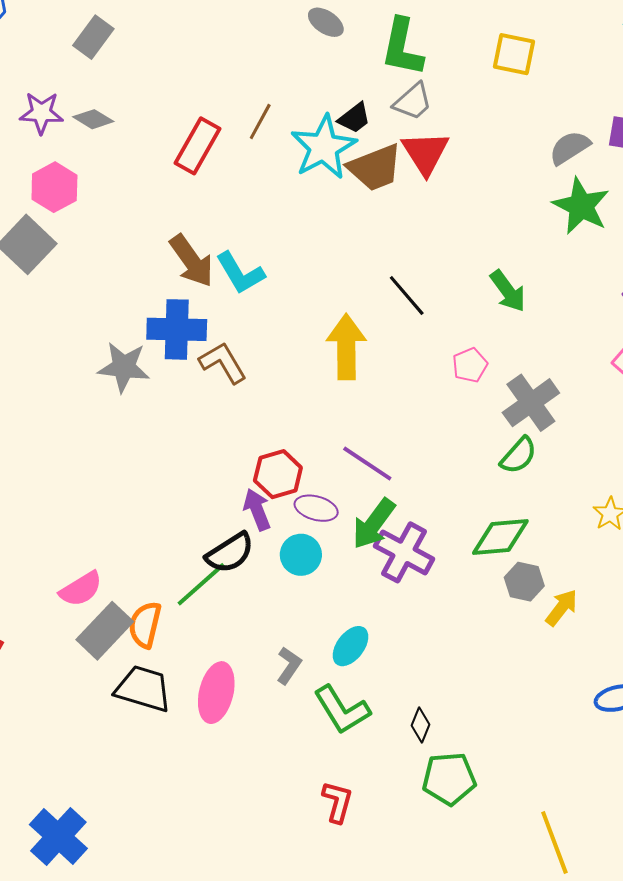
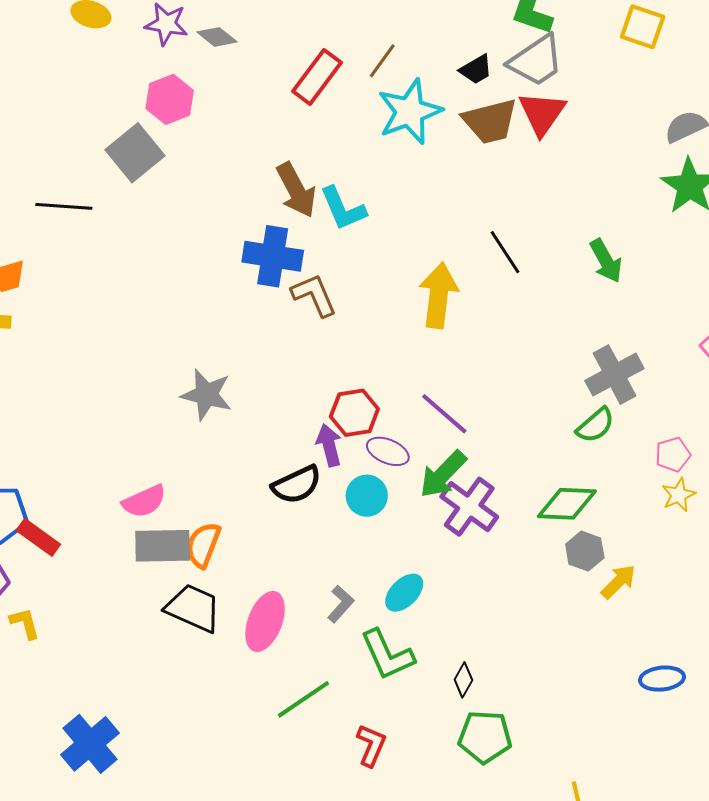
gray trapezoid: (413, 102) -> (536, 61), size x1.4
cyan star: (324, 147) -> (410, 112), moved
pink pentagon: (470, 365) -> (673, 455), moved
gray star: (124, 367) -> (206, 395), moved
green line: (201, 584) -> (303, 699), moved
gray rectangle: (105, 631) -> (163, 546), turned 38

